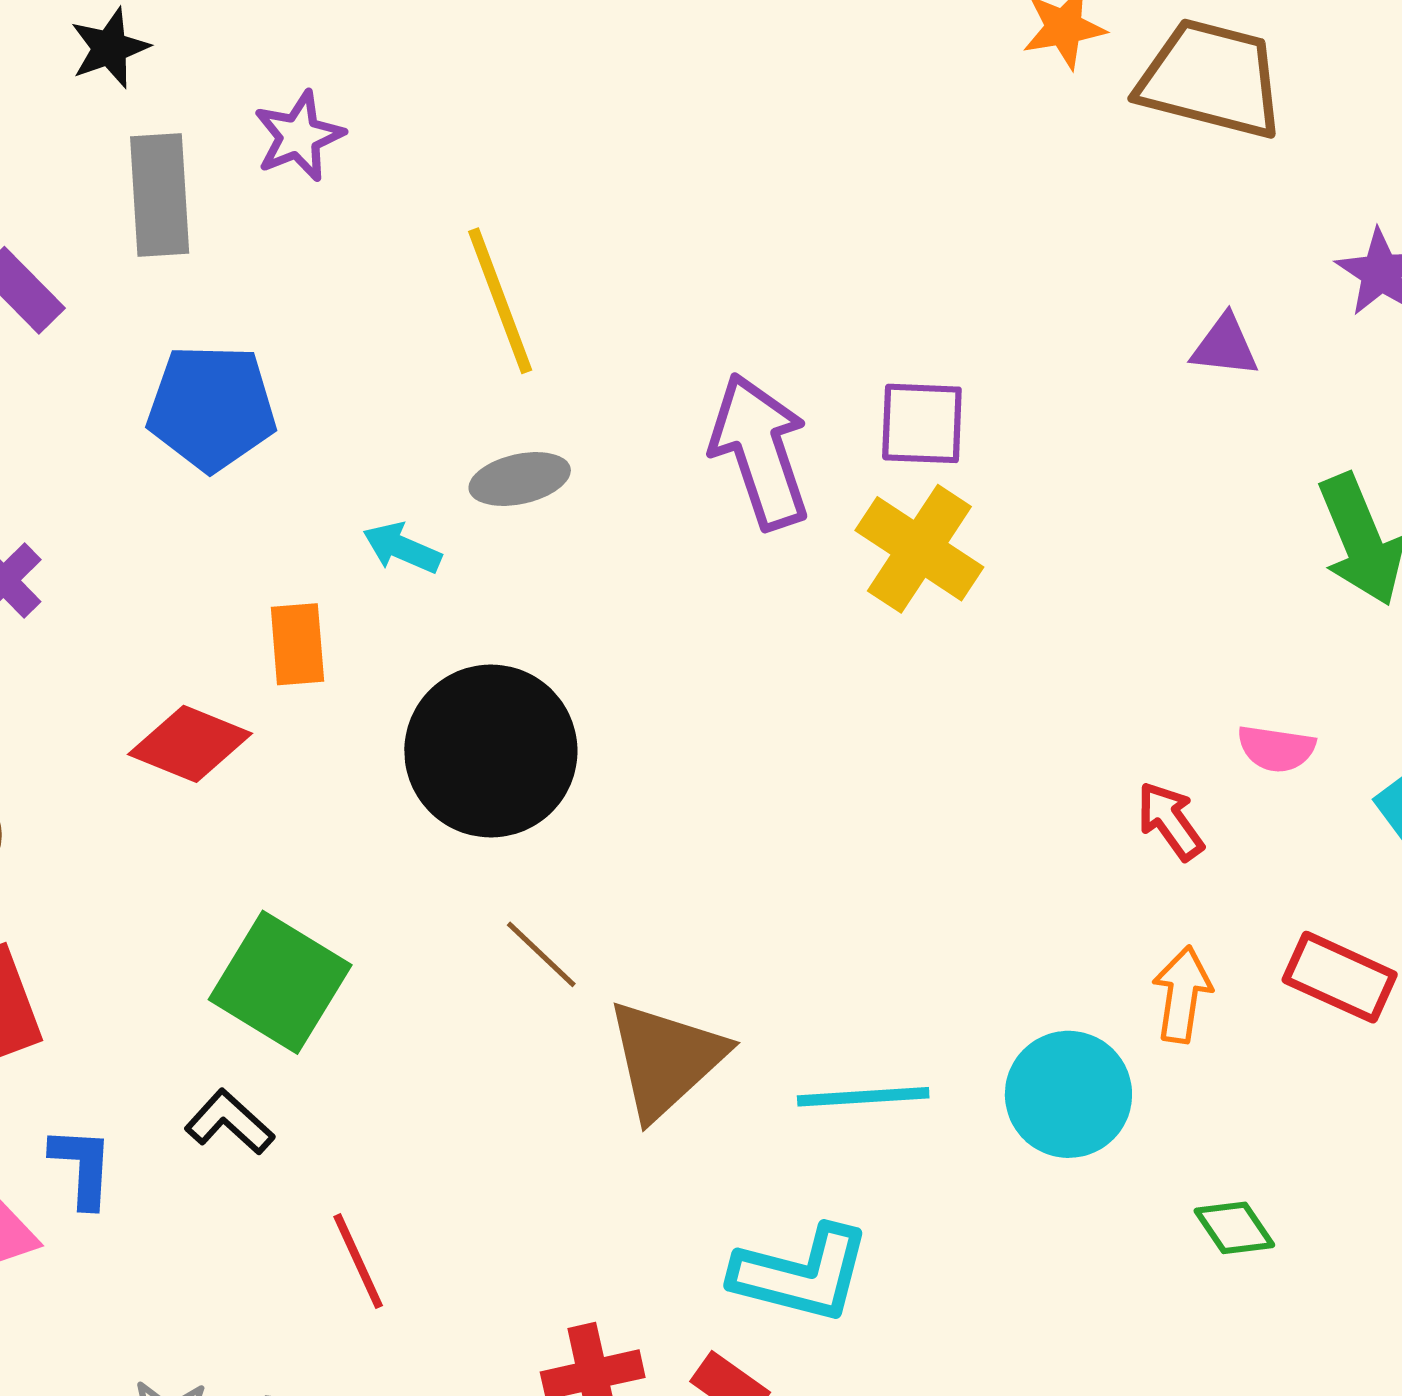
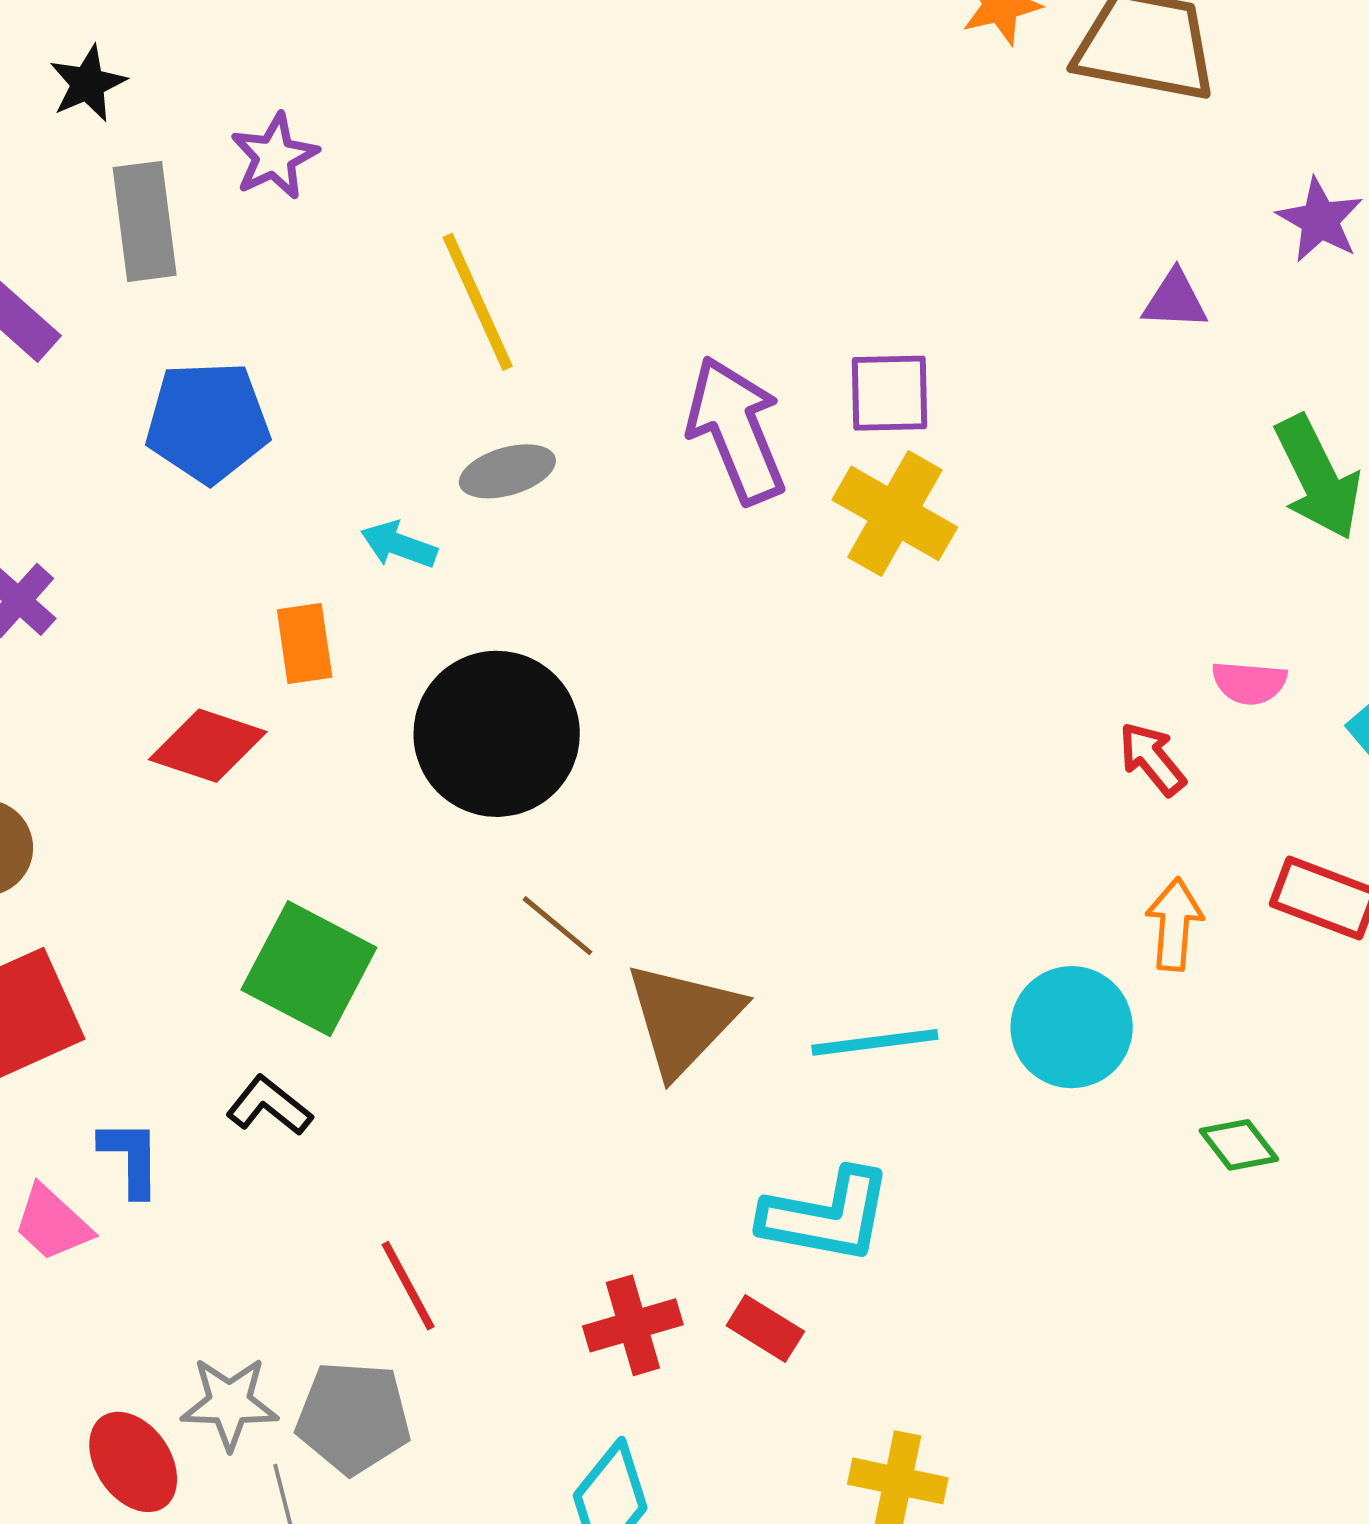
red line: (358, 1261) -> (408, 1286), moved

